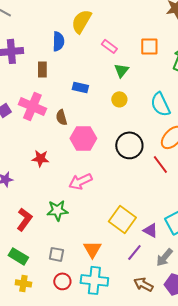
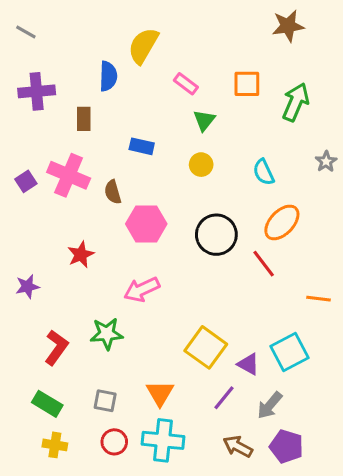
cyan semicircle: (160, 104) -> (264, 172), size x0.7
red star: (40, 158) -> (81, 254), turned -30

